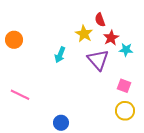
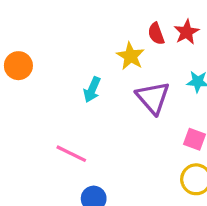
red star: (111, 38) -> (187, 32), moved
pink line: (20, 95) -> (71, 154), moved

